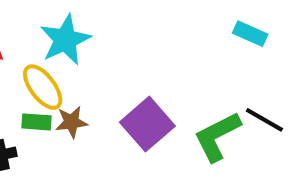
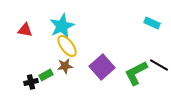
yellow ellipse: (43, 87) -> (67, 46), moved
green rectangle: (36, 122) -> (46, 75), moved, turned -32

